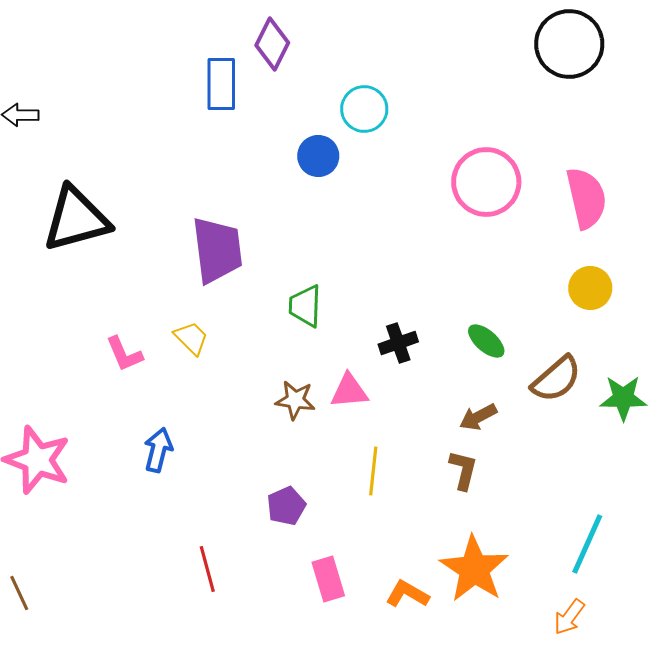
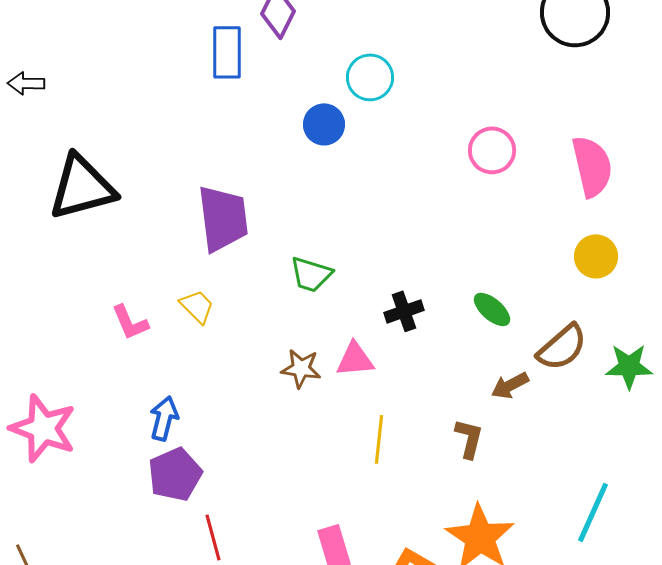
pink circle: (486, 182) -> (492, 150), size x0.7
green trapezoid: (305, 306) -> (311, 274), turned -75
brown arrow: (478, 417) -> (510, 385), moved
purple pentagon: (286, 506) -> (175, 474), moved, size x1.4

